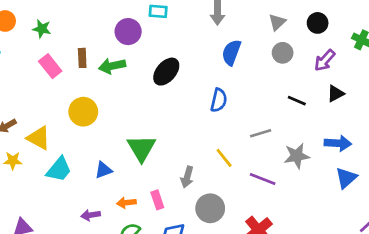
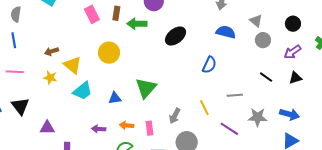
gray triangle: (277, 22) -> (256, 21), moved, turned -48
blue semicircle: (231, 52) -> (226, 32), turned 72

